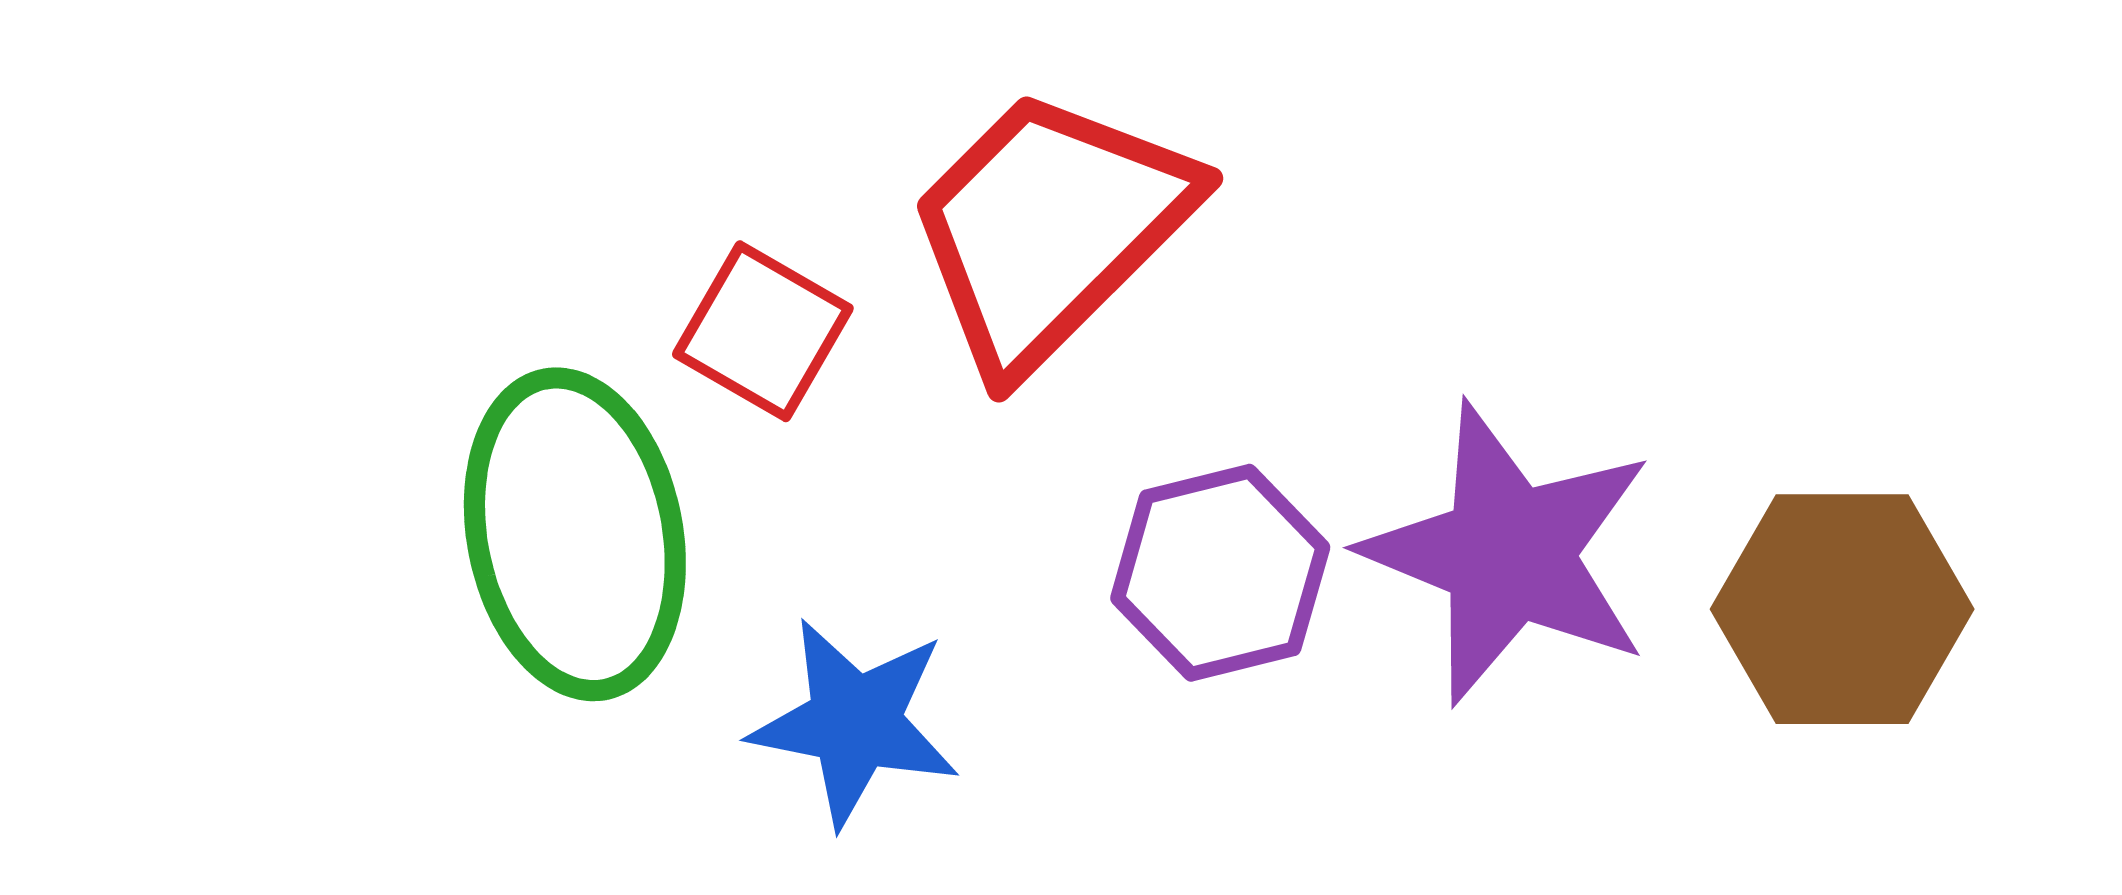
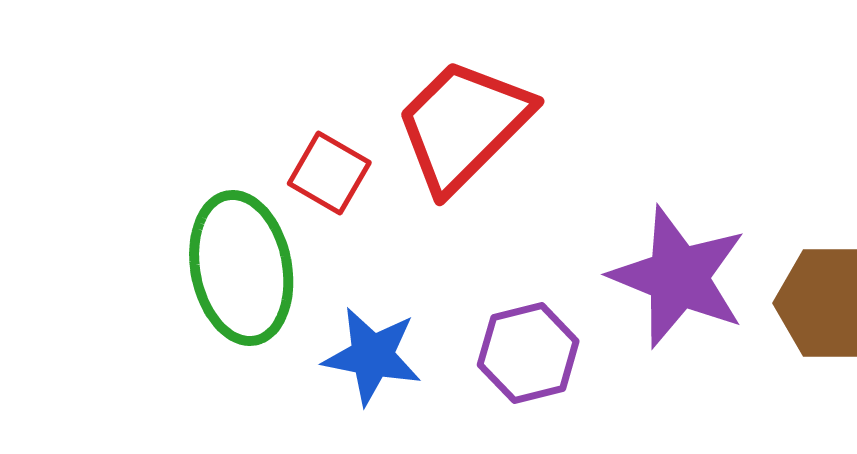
purple hexagon: (1220, 573) -> (528, 353), moved

